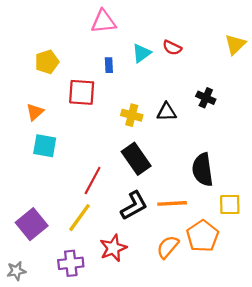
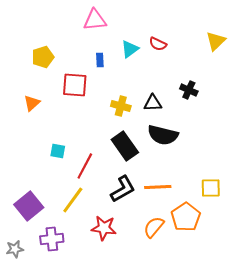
cyan square: (45, 146) -> (58, 151), moved, size x0.7
black semicircle: (203, 170) -> (163, 135), moved, turned -68
red star: (113, 248) -> (104, 228), turned 30
purple cross: (71, 263) -> (52, 239), moved

